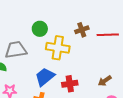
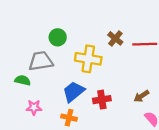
green circle: (40, 29) -> (58, 37), moved
brown cross: (82, 30) -> (115, 38), turned -32

